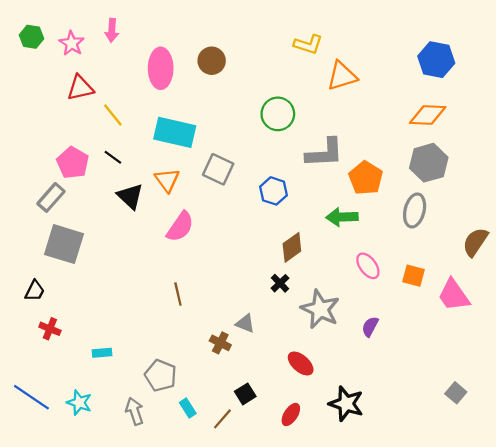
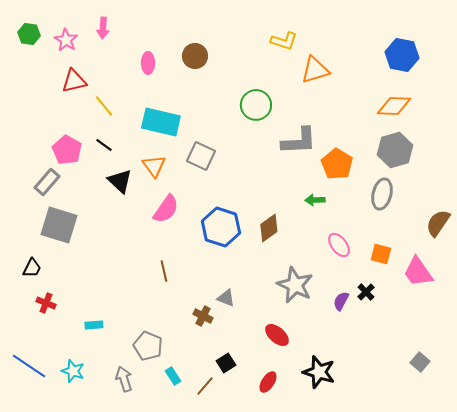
pink ellipse: (161, 68) -> (148, 63), size x0.6
blue hexagon: (273, 191) -> (221, 227), moved, size x1.5
green arrow: (342, 217) -> (315, 200), size x0.7
black cross: (280, 283) -> (366, 292), moved

